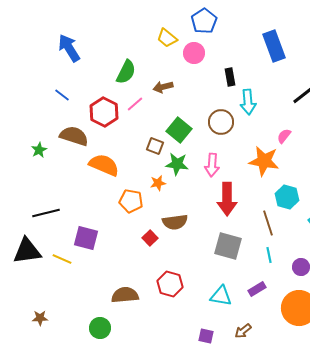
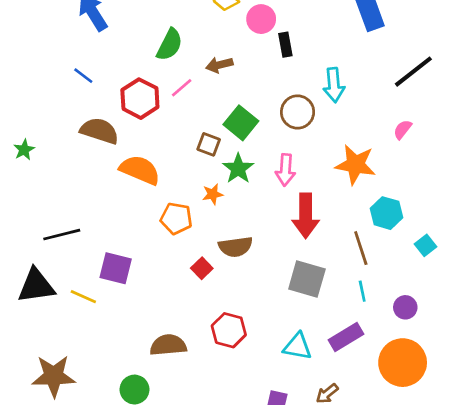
black rectangle: (230, 77) -> (285, 45), moved
pink semicircle: (284, 136) -> (403, 130), moved
green star: (39, 150) -> (24, 150), moved
green star: (177, 164) -> (238, 169), turned 30
purple rectangle: (257, 289) -> (346, 337), size x1.4
brown star: (40, 318) -> (54, 376), size x2.0

